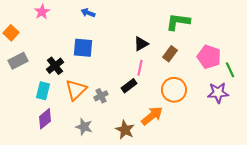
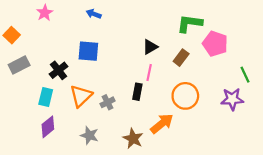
pink pentagon: (209, 57) -> (215, 44), moved
black rectangle: (129, 86) -> (137, 92), turned -42

